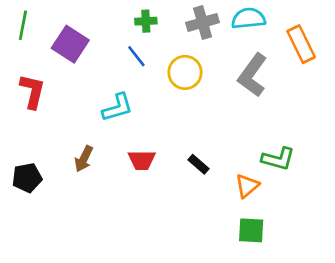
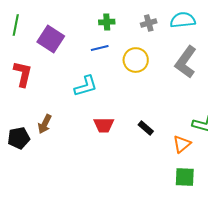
gray cross: (203, 22) -> (149, 23), size x0.7
blue line: (136, 56) -> (100, 48), turned -66
brown arrow: (84, 159) -> (45, 124), moved

